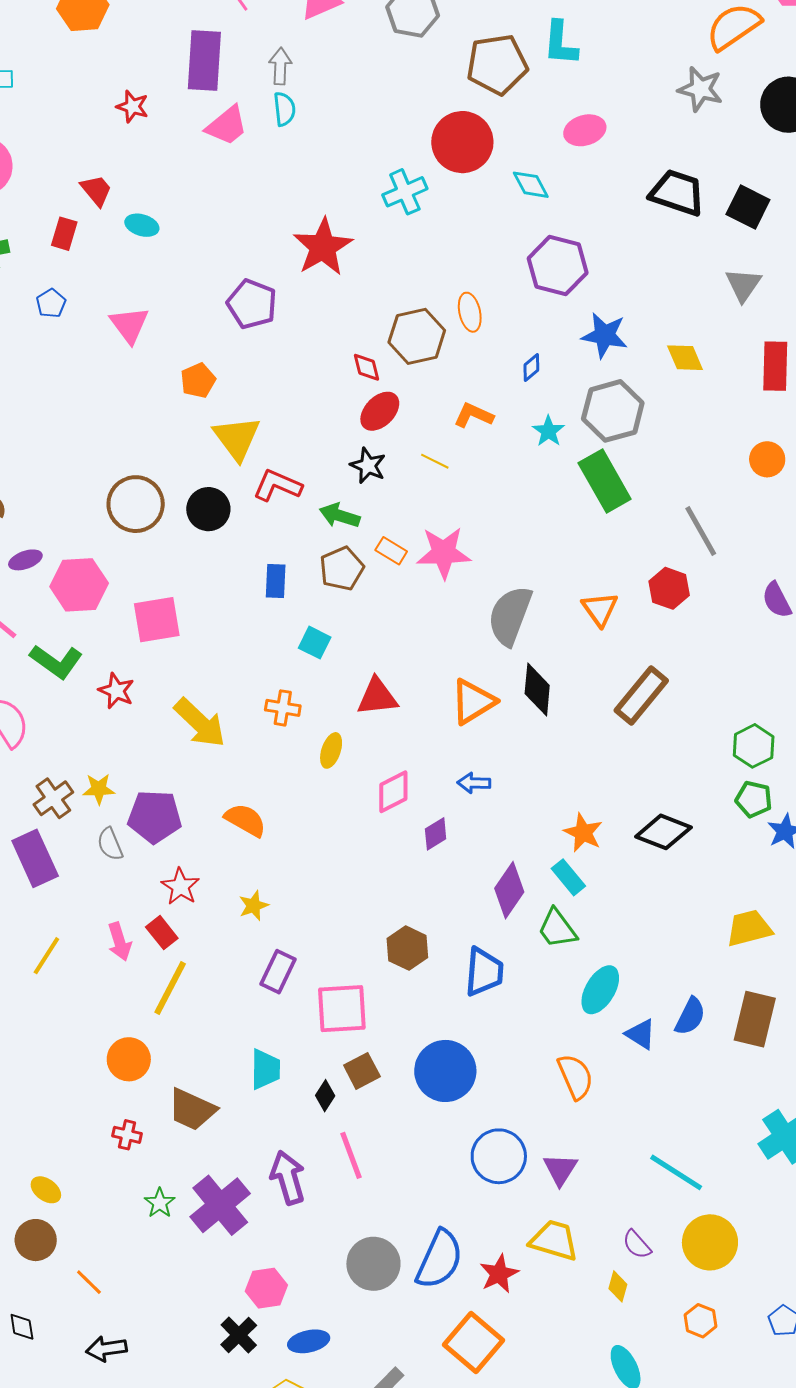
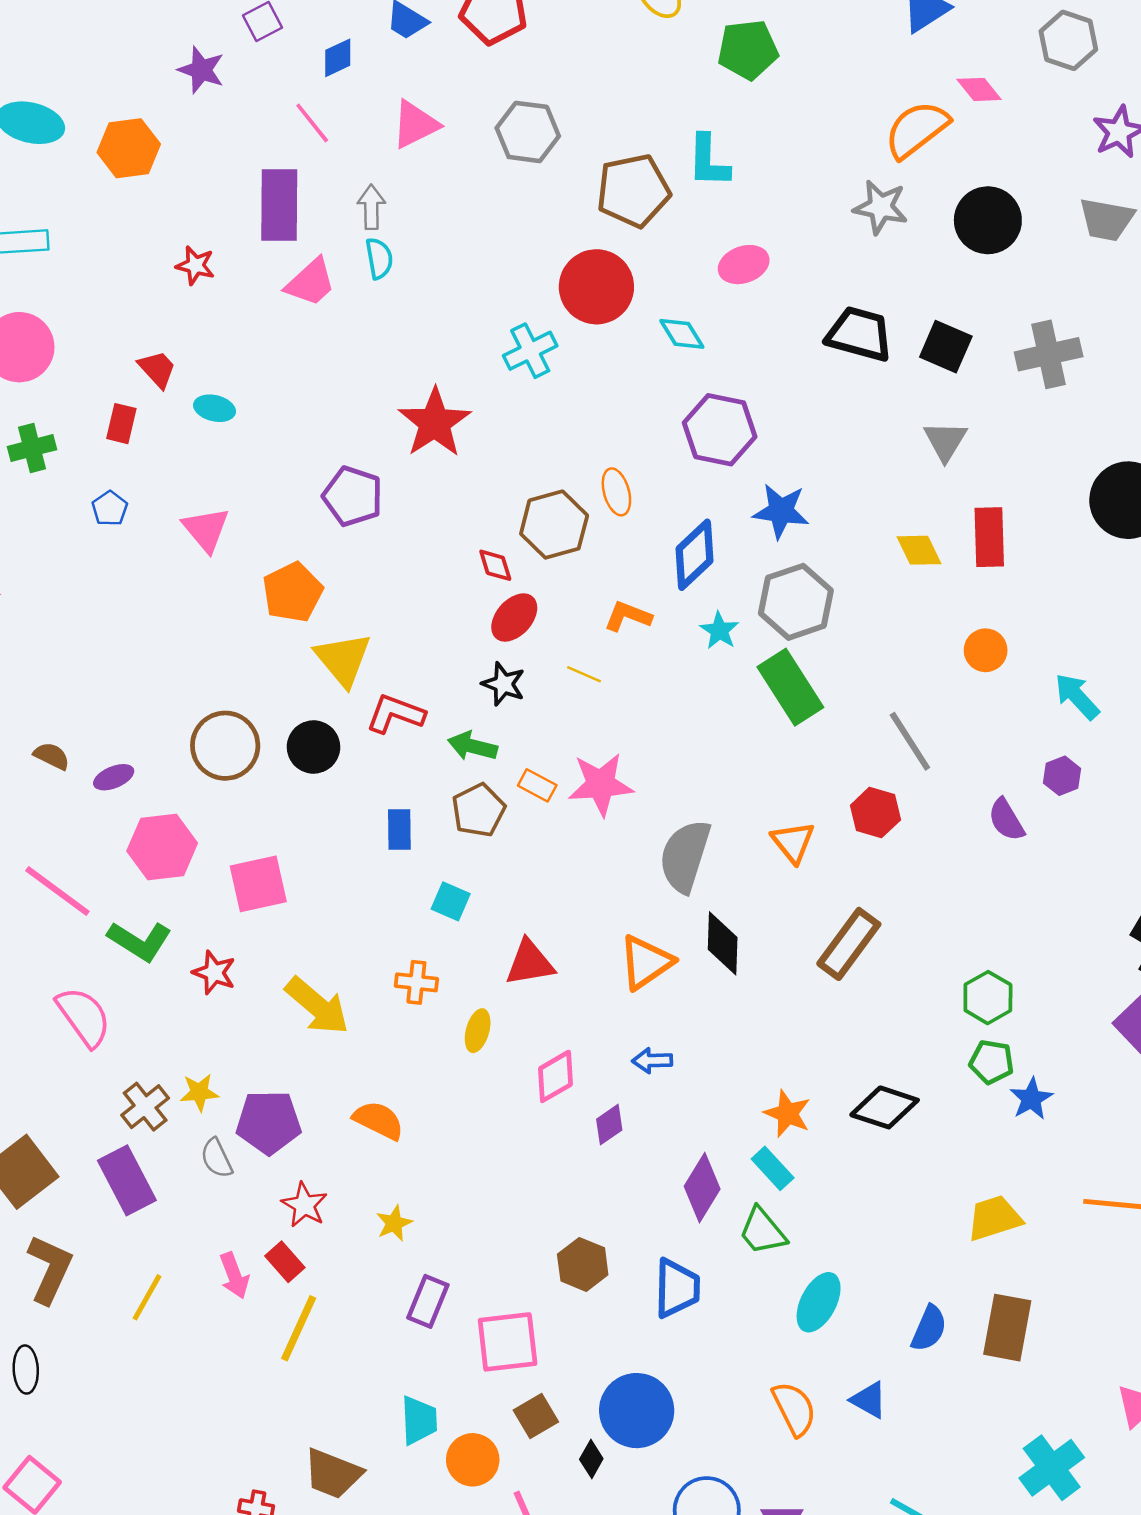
yellow diamond: (685, 358) -> (919, 550), moved
blue diamond: (531, 368) -> (694, 555), size x2.0
orange pentagon: (198, 381) -> (293, 592), size x1.4
purple ellipse: (25, 560) -> (114, 777), moved
blue triangle: (641, 1034) -> (869, 1400), moved
orange circle: (129, 1059) -> (473, 1460), moved
black diamond: (325, 1096) -> (591, 1459), moved

